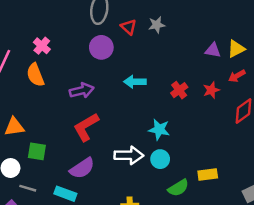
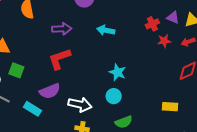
red cross: (179, 90) -> (152, 24), moved
red star: (211, 90) -> (164, 41), moved
white arrow: (129, 155) -> (80, 104), moved
yellow rectangle: (208, 174) -> (170, 107), moved

